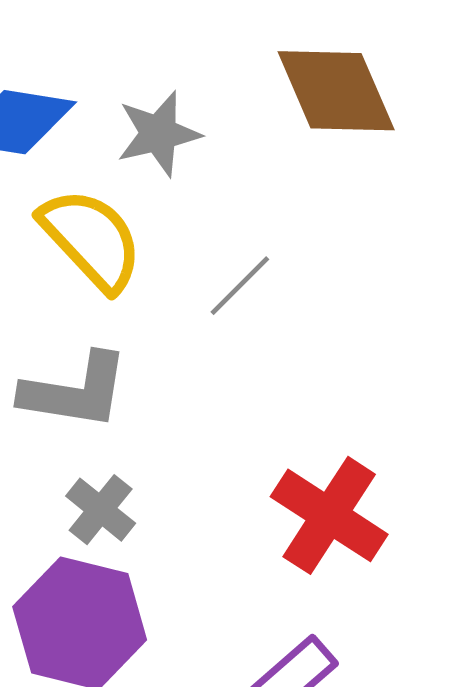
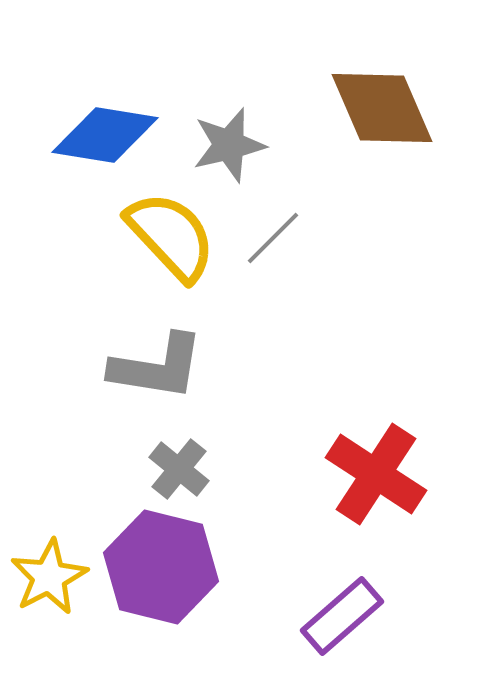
gray line: (240, 286) -> (273, 238), moved

